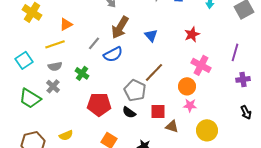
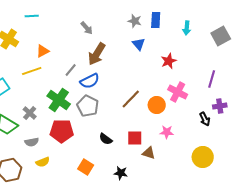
blue triangle: (151, 35) -> (139, 44), moved
gray semicircle: (55, 66) -> (32, 142), moved
green cross: (82, 73) -> (59, 100), size x1.6
orange circle: (187, 86) -> (157, 105), moved
gray pentagon: (135, 90) -> (88, 106), moved
red pentagon: (99, 104) -> (62, 131), moved
black arrow: (246, 112) -> (205, 119), moved
yellow circle: (207, 130) -> (203, 157), moved

